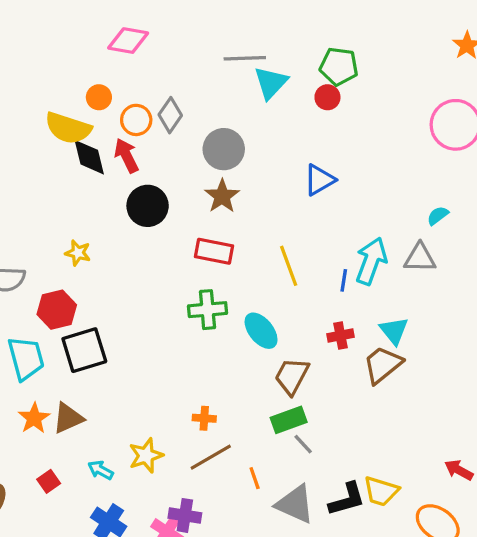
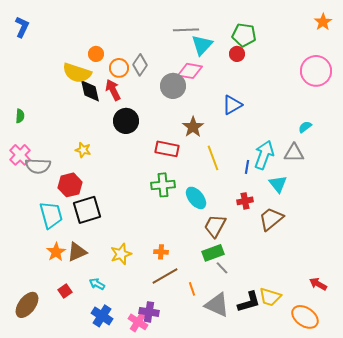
pink diamond: (128, 41) -> (190, 71), moved
brown star: (222, 196) -> (193, 127), moved
cyan triangle: (394, 331) -> (278, 184), moved
yellow star: (146, 455) -> (121, 254), moved

